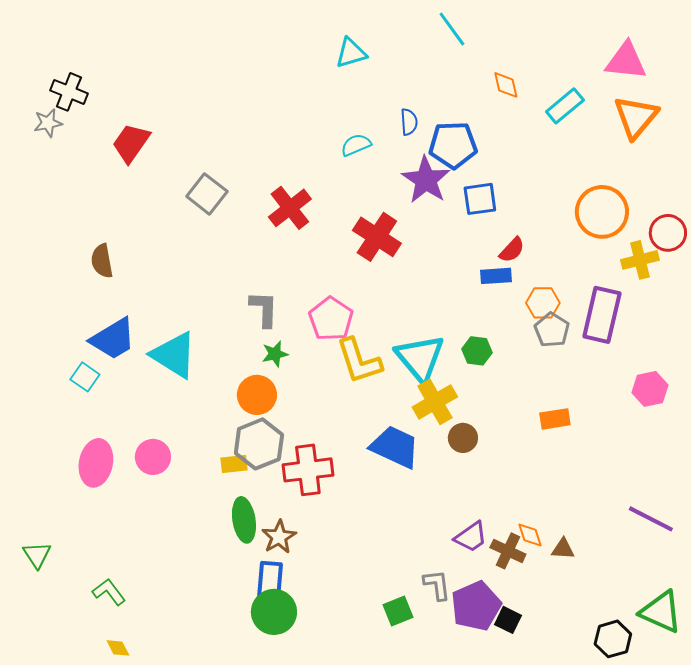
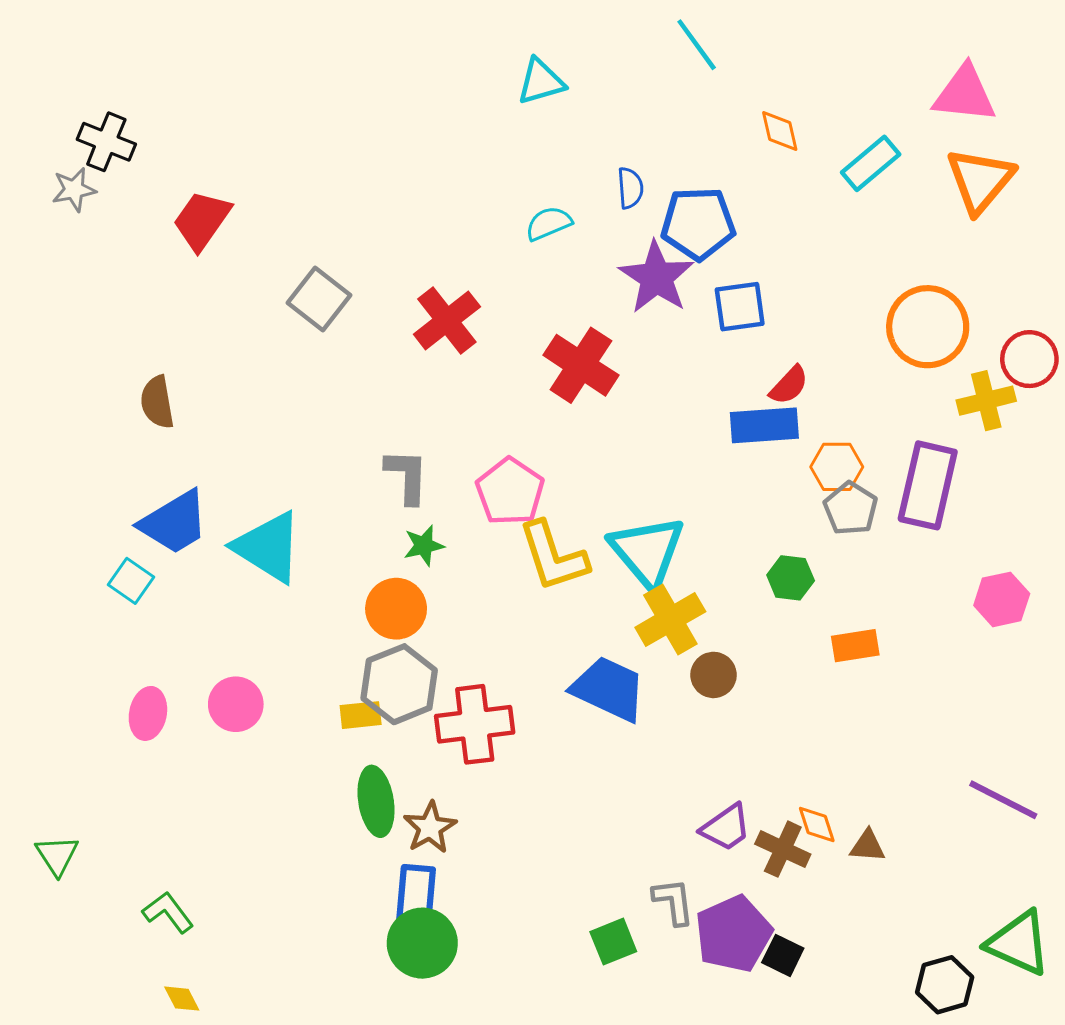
blue rectangle: (496, 276) -> (764, 425), size x1.4
green hexagon: (477, 351) -> (791, 578), moved
pink ellipse: (96, 463) -> (148, 713), size x0.7

